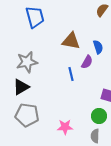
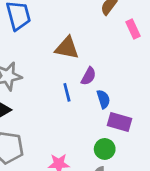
blue semicircle: (98, 47) -> (103, 99), moved

